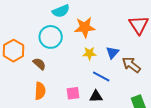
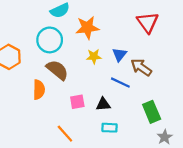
brown semicircle: (39, 64) -> (57, 70), moved, size x1.5
blue line: (101, 76) -> (120, 83), moved
orange semicircle: (40, 91) -> (39, 90), moved

